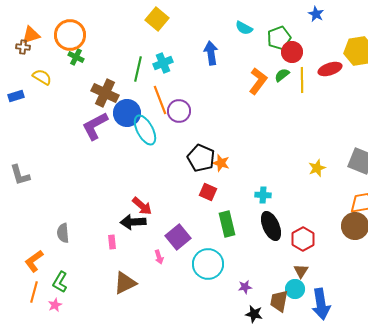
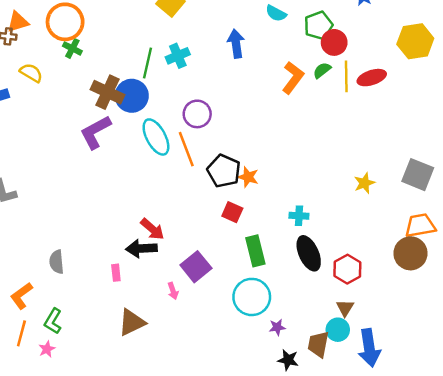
red ellipse: (330, 69) -> (372, 78), moved
orange line: (160, 100) -> (186, 149), moved
blue circle: (127, 113) -> (132, 96), moved
cyan circle: (208, 264) -> (252, 297), moved

